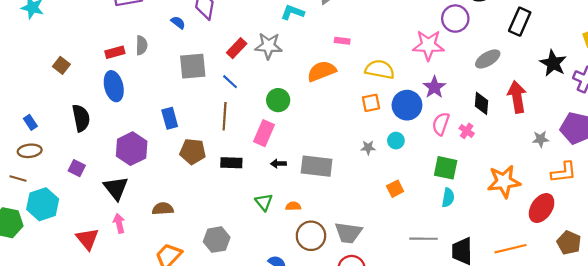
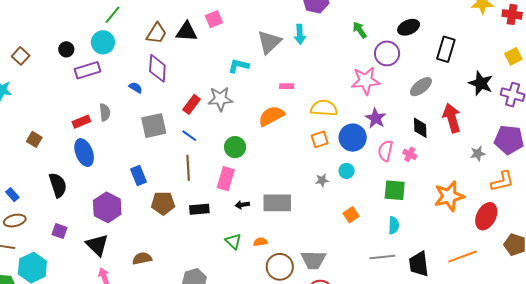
cyan semicircle: (448, 198) -> (394, 225), moved

